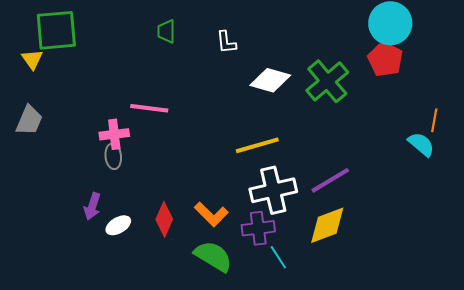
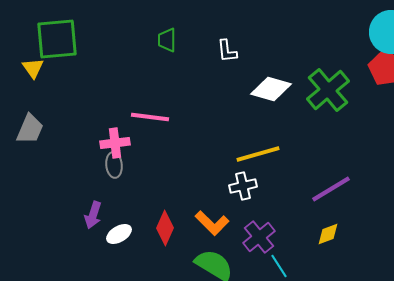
white cross: (273, 190) -> (243, 186), moved, size x0.6
yellow diamond: (327, 225) -> (328, 234), size x0.6
purple cross: (258, 228) -> (259, 237), turned -32

